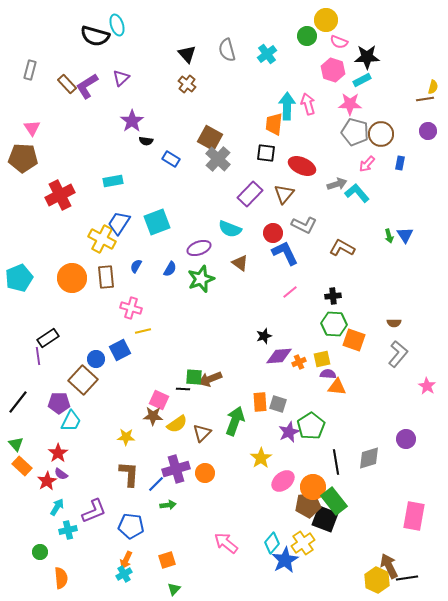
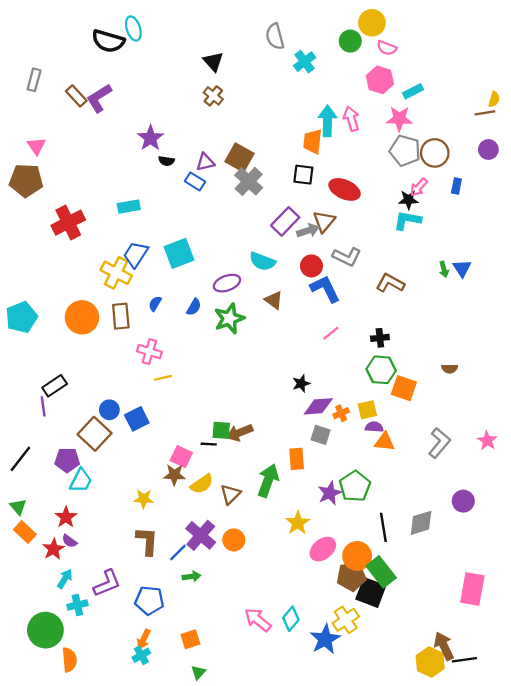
gray semicircle: (227, 50) -> (275, 36), moved
black star: (367, 57) -> (408, 200), moved, size x0.7
purple triangle: (121, 78) -> (205, 162), moved, turned 30
gray arrow: (337, 184) -> (308, 231), moved
cyan L-shape: (357, 193) -> (407, 220), turned -40
blue square: (120, 350) -> (137, 419), moved
gray L-shape: (398, 354) -> (439, 443), moved
gray square: (278, 404) -> (321, 435), moved
purple cross: (176, 469) -> (201, 535), turned -32
cyan diamond: (272, 543) -> (291, 619), moved
green circle: (40, 552) -> (45, 630), size x2.0

